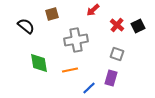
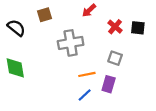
black square: (138, 26) -> (138, 28), turned 32
green diamond: (39, 63) -> (15, 68), moved
orange line: (70, 70) -> (87, 74), moved

